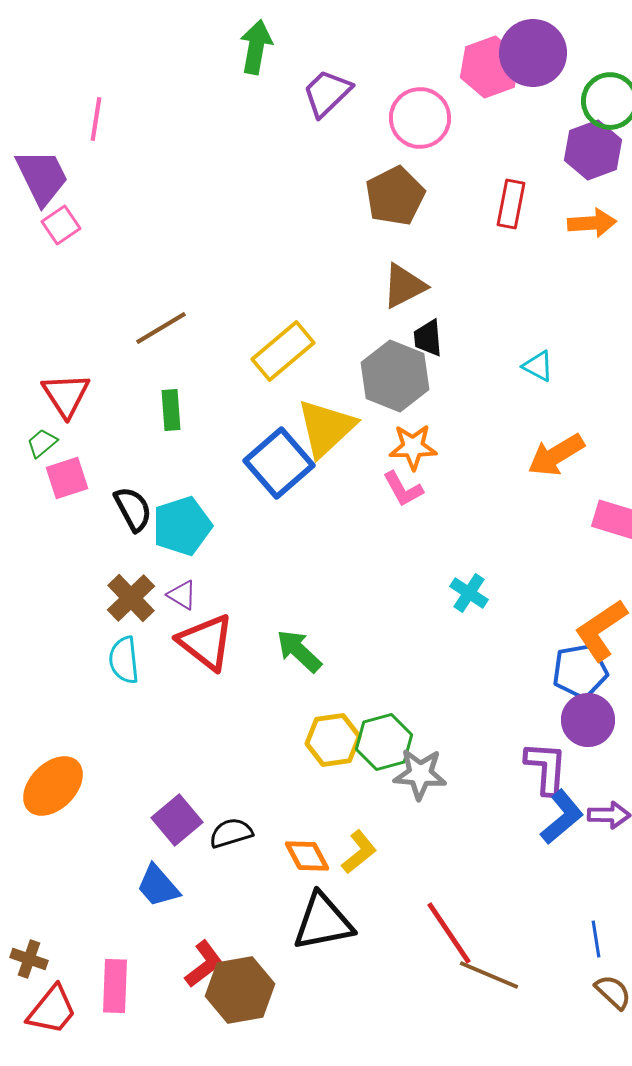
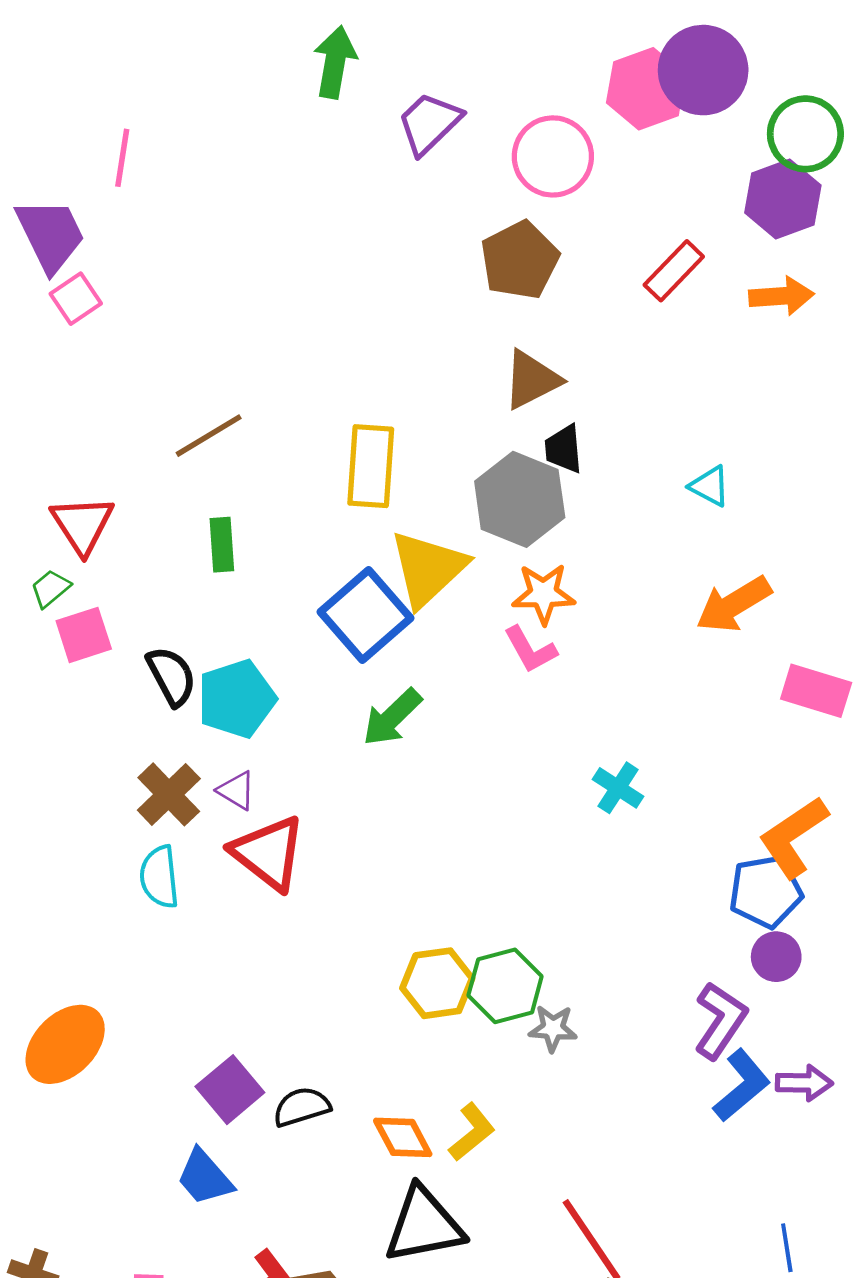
red rectangle: (511, 204) -> (674, 271), turned 33
yellow rectangle: (283, 351) -> (371, 466), turned -46
green arrow: (299, 651) -> (392, 717), moved, turned -87
purple circle: (588, 720) -> (776, 957), size x0.7
purple L-shape: (546, 768) -> (720, 1020), turned 30
gray star: (420, 774) -> (553, 1028), size x0.7

